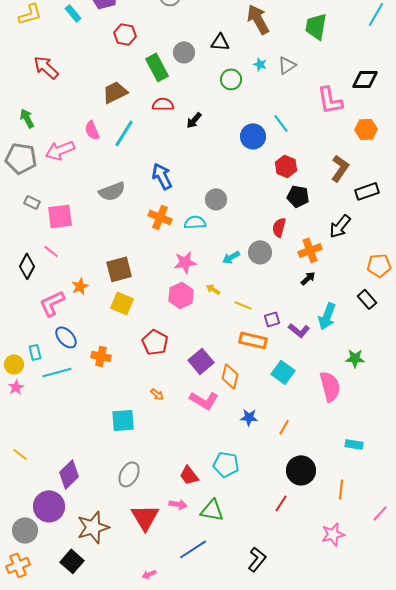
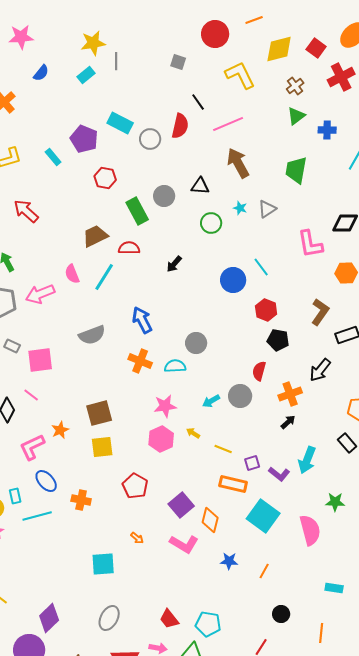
red semicircle: (163, 104) -> (129, 248), moved
yellow square: (122, 303) -> (102, 447), turned -30
cyan square: (283, 372) -> (263, 516), size x1.4
cyan pentagon: (226, 464) -> (208, 624), moved
black circle: (301, 470) -> (281, 614), size x0.6

